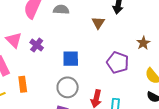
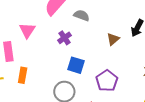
purple cross: (37, 45) -> (65, 38), moved
purple pentagon: (118, 63) -> (107, 81), moved

